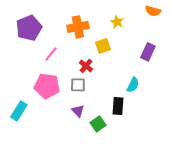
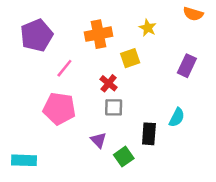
gray square: (78, 85) -> (114, 107), moved
cyan semicircle: (133, 85) -> (177, 117), moved
cyan rectangle: (19, 111) -> (24, 160), moved, turned 60

